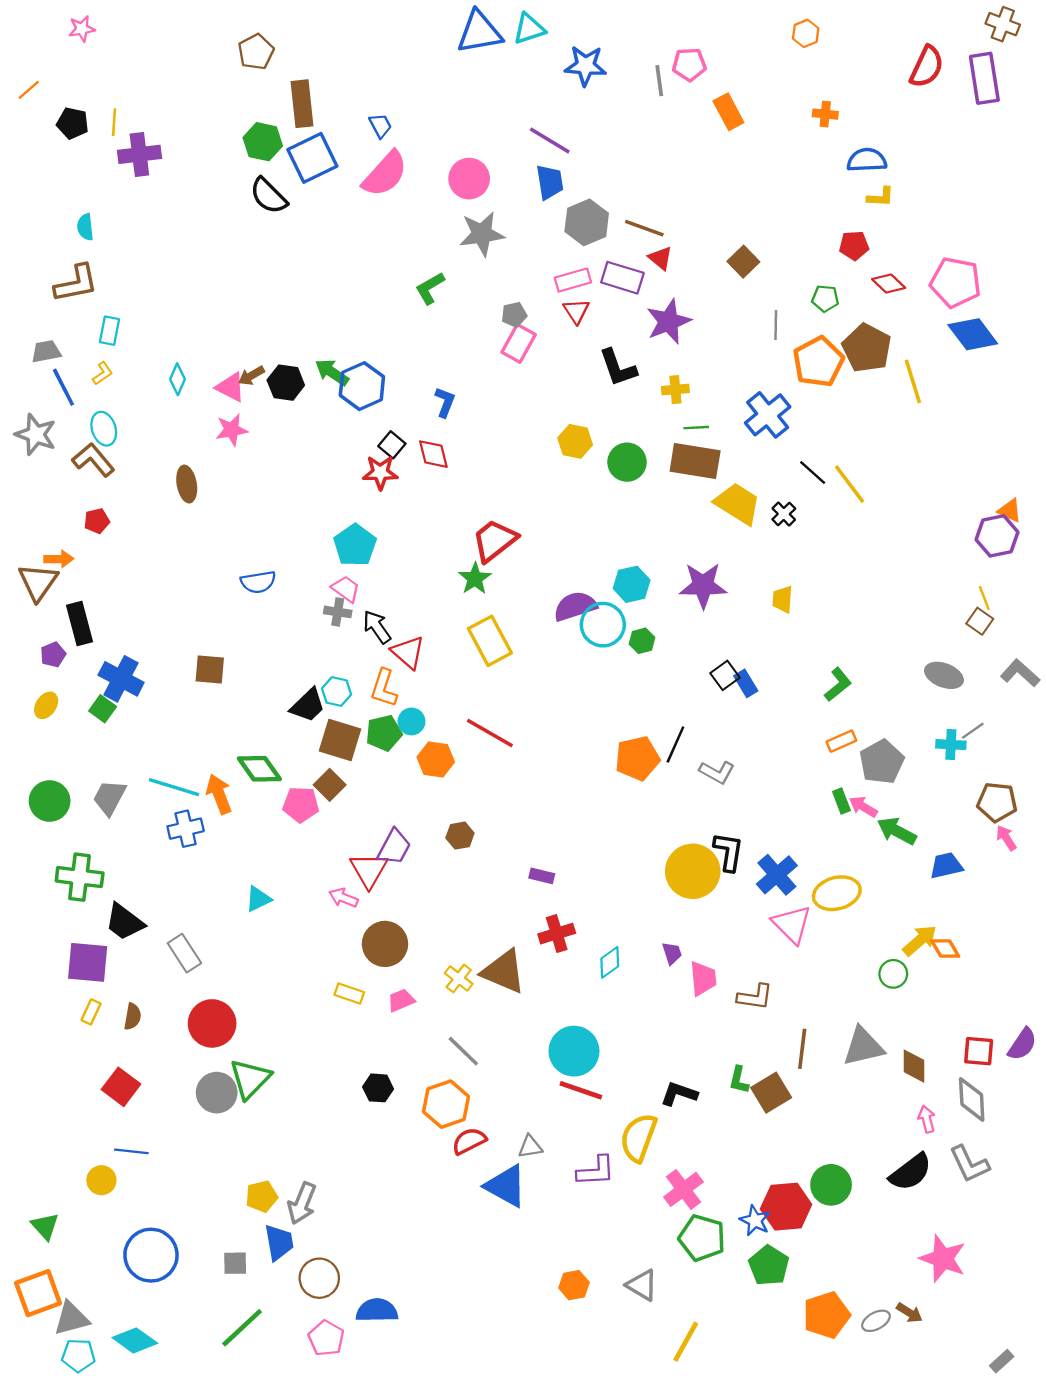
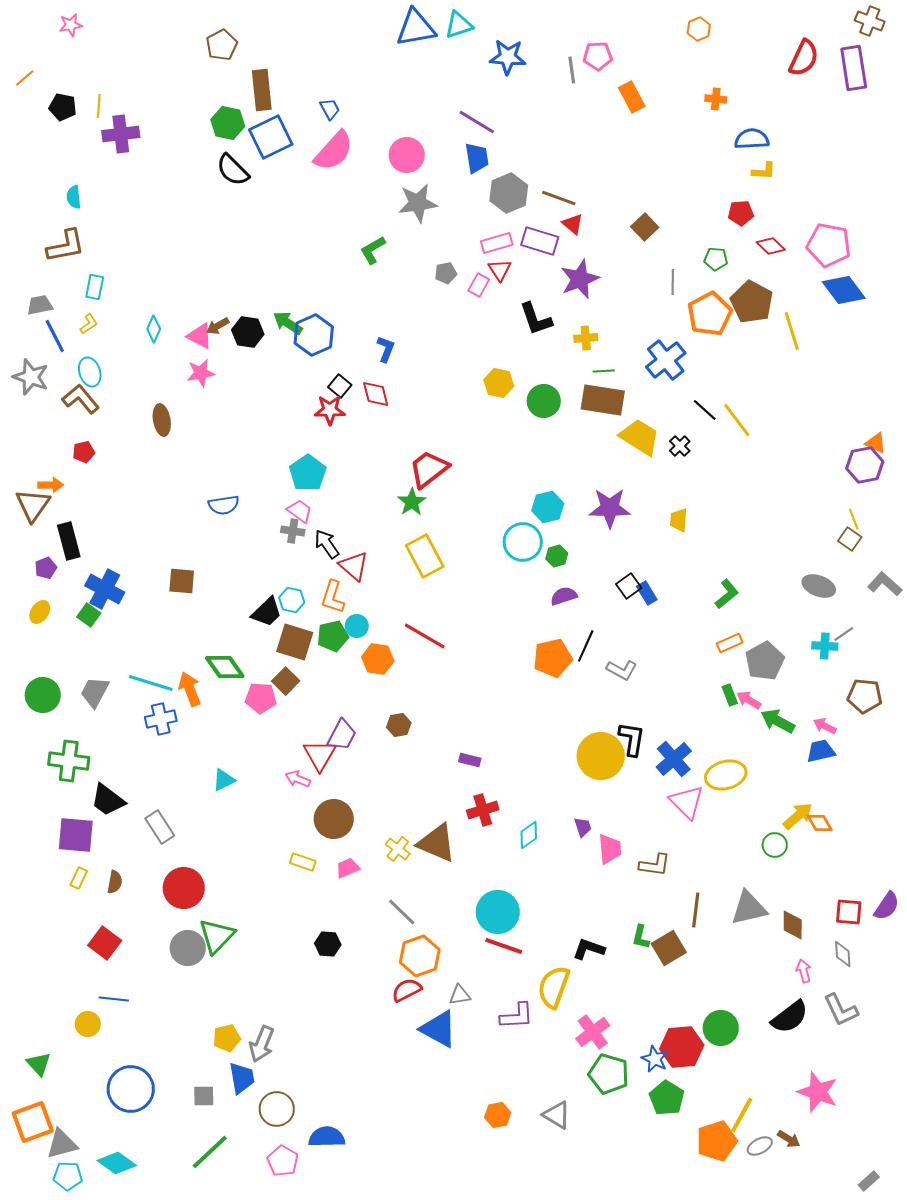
pink rectangle: (519, 343) -> (479, 285), moved, size x0.7
purple semicircle: (575, 606) -> (564, 596), moved, size x0.7
pink arrow: (1006, 838) -> (825, 726), moved, turned -30
gray diamond: (972, 1100) -> (843, 954), size x0.7
orange hexagon: (446, 1104) -> (420, 956), moved
yellow line: (686, 1342) -> (742, 1115), moved

